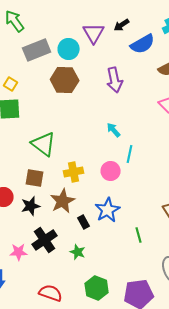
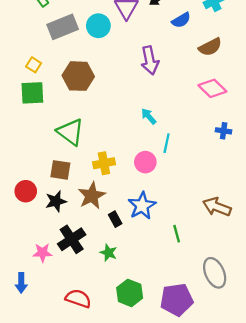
blue semicircle: (143, 44) -> (181, 20), size x0.7
brown hexagon: (65, 80) -> (78, 76), moved

